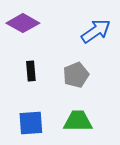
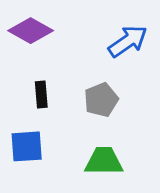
blue square: (31, 123) -> (27, 146), moved

